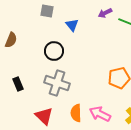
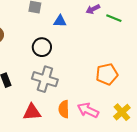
blue triangle: (72, 25) -> (60, 21), turned -48
red triangle: (44, 116) -> (32, 112), turned -48

